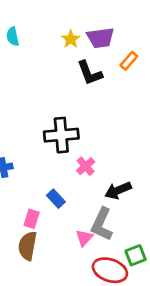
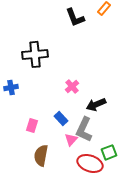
black cross: (61, 135) -> (35, 54), moved
blue rectangle: (56, 199) -> (61, 118), moved
brown semicircle: (28, 246) -> (41, 155), moved

